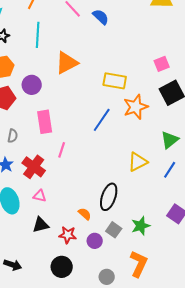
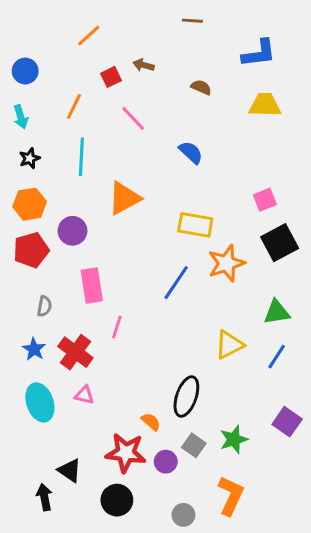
blue semicircle: (101, 17) -> (191, 152), moved
green triangle: (170, 140) -> (277, 312), turned 30
black triangle: (41, 225) -> (70, 471), moved, turned 48
red star: (68, 235) -> (126, 453), size x1.5
black arrow: (13, 265) -> (44, 497), turned -120

